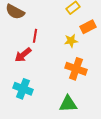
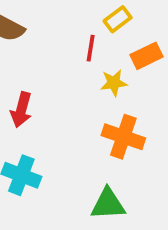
red line: (35, 36) -> (91, 48), moved
red arrow: (23, 55) -> (21, 110), turned -36

